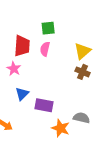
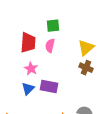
pink star: (14, 69) -> (31, 69), moved
purple rectangle: (44, 105) -> (49, 87), moved

